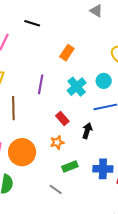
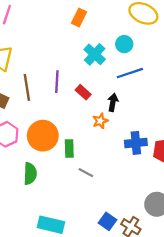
purple line: (41, 84) -> (57, 82), moved
orange star: (57, 142) -> (100, 121), moved
green rectangle: (70, 167) -> (69, 148), moved, turned -63

